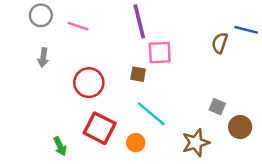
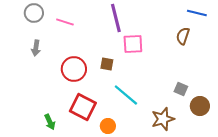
blue line: (246, 30) -> (197, 13), moved
brown square: (138, 74) -> (107, 64), moved
orange circle: (136, 143) -> (108, 126), moved

